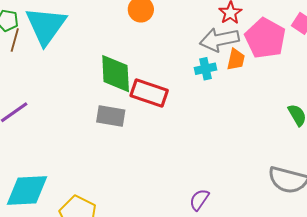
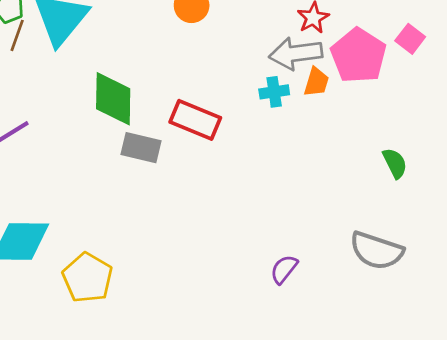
green diamond: (116, 74) -> (113, 99), moved
purple semicircle: (199, 200) -> (284, 269), moved

